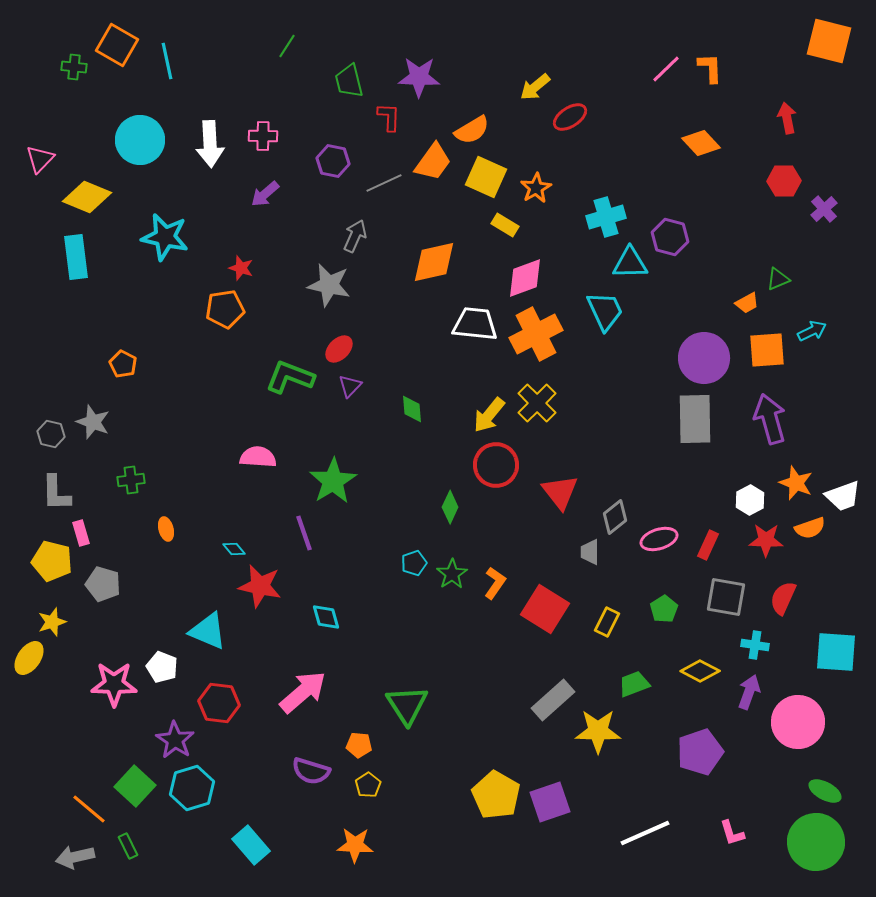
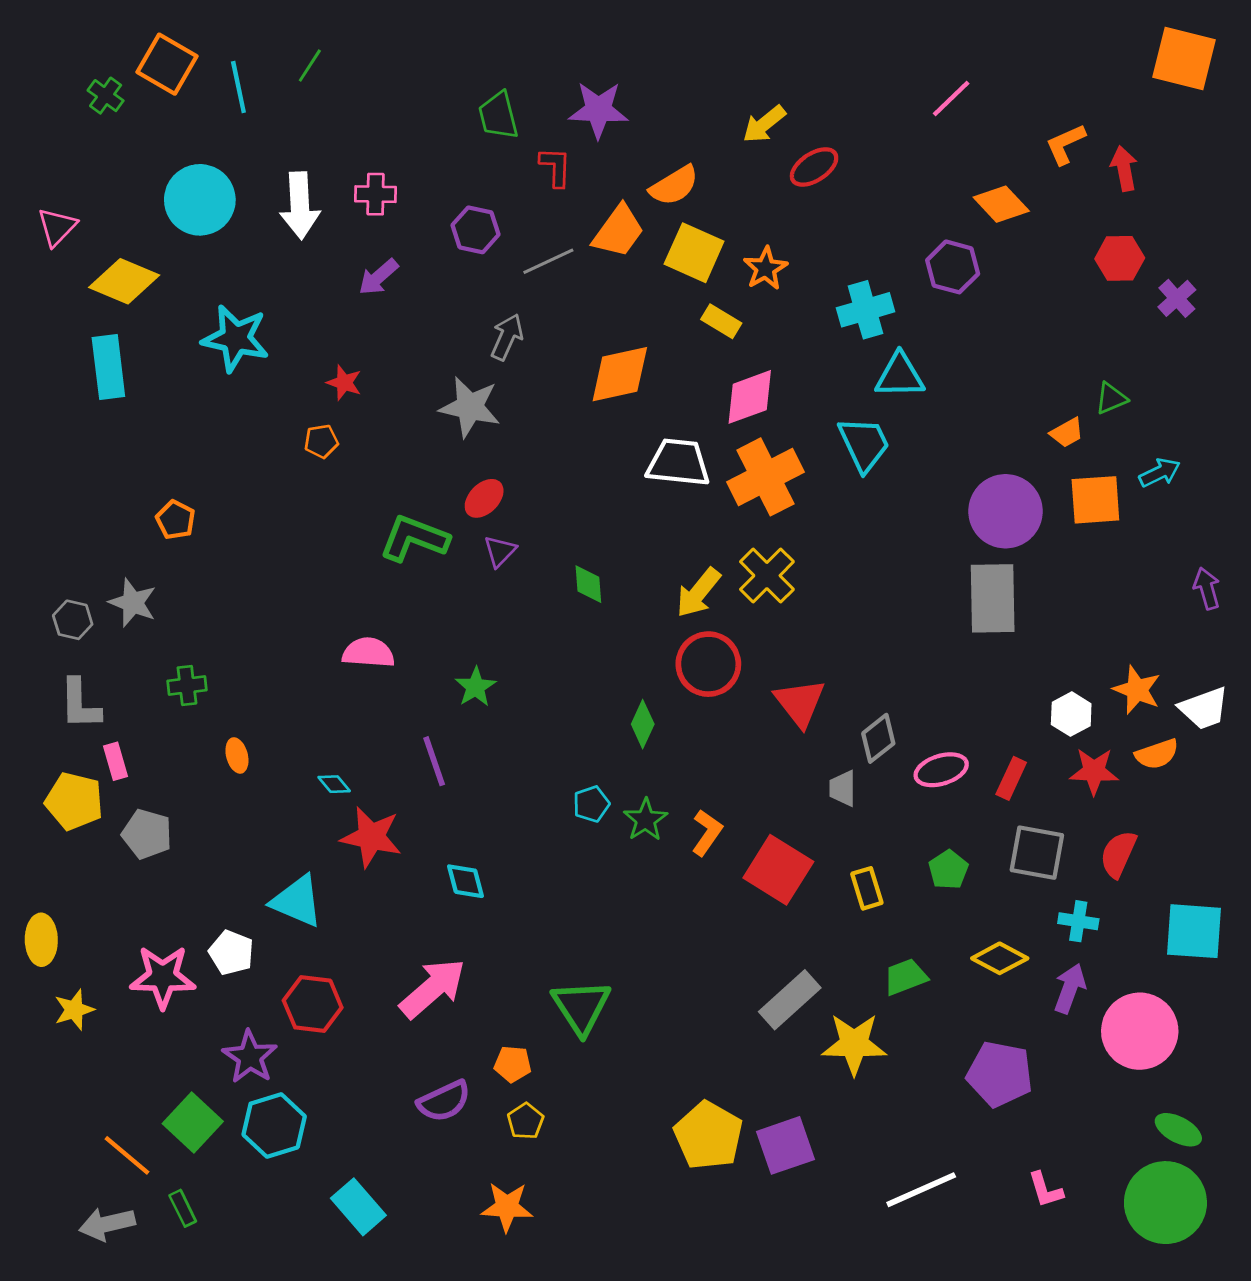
green line: (287, 46) -> (310, 66), moved
green cross: (74, 67) -> (106, 96), turned 30
orange L-shape: (710, 68) -> (1065, 144), moved, turned -112
purple hexagon: (670, 237) -> (953, 267), moved
orange pentagon: (225, 309) -> (321, 441), size x0.6
purple arrow: (770, 419) -> (1207, 588), moved, size x0.6
green star: (333, 481) -> (476, 687), size x0.6
yellow star: (52, 622) -> (74, 1010), moved
yellow rectangle: (607, 622) -> (867, 888), turned -44
yellow ellipse: (29, 658) -> (41, 940), turned -36
purple pentagon: (700, 752) -> (1000, 1074), turned 30
purple semicircle: (311, 771) -> (444, 1101), turned -42

